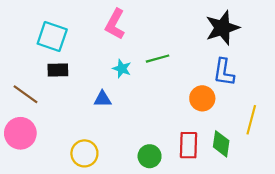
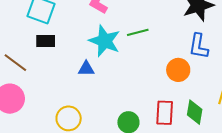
cyan star: (122, 69) -> (105, 41), size x1.8

